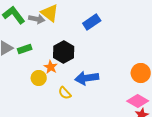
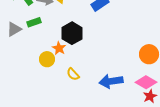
green rectangle: (25, 49) -> (34, 22), moved
blue arrow: (87, 78) -> (111, 81), moved

